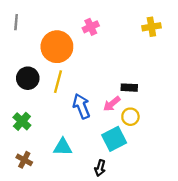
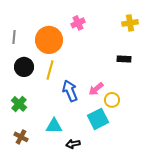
gray line: (16, 22) -> (14, 37), moved
black rectangle: (129, 88) -> (124, 59), moved
black arrow: (100, 168) -> (73, 144), moved, turned 64

